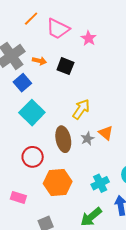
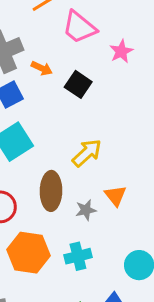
gray star: (87, 139) -> (86, 210), moved
cyan cross: (100, 183) -> (78, 256), moved

